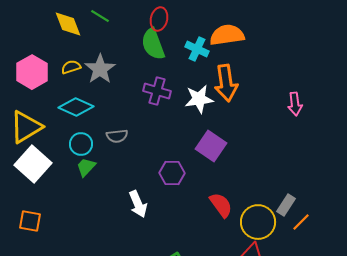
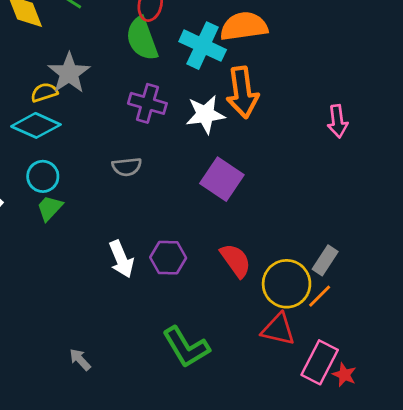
cyan cross: (197, 49) -> (203, 46), size x1.4
yellow semicircle: (71, 67) -> (44, 92), moved
gray semicircle: (117, 136) -> (127, 167), moved
purple hexagon: (172, 173) -> (168, 258), moved
orange line: (301, 222) -> (320, 296), moved

